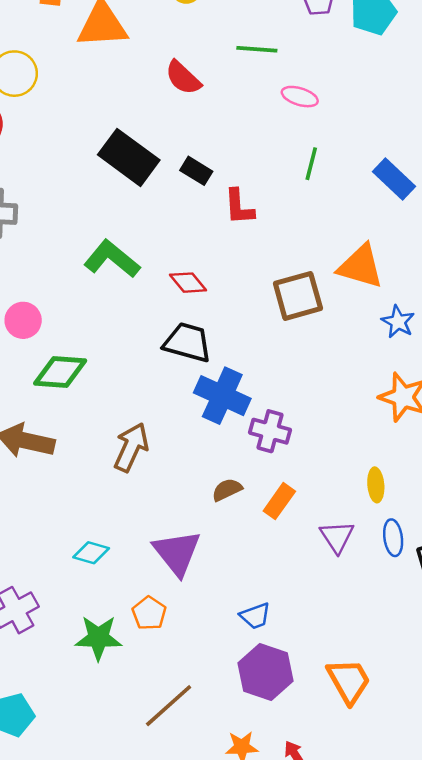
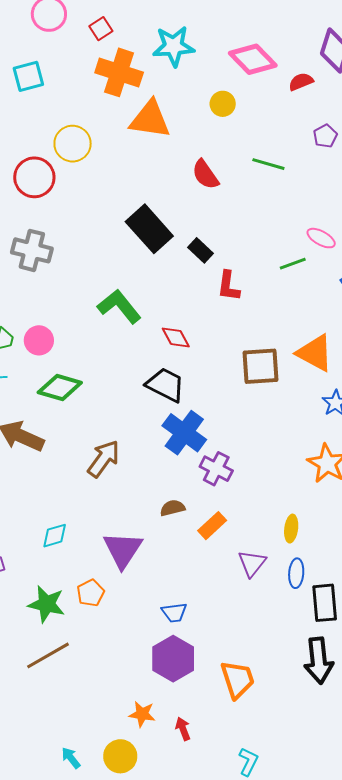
pink ellipse: (300, 97) -> (321, 238), moved
green line: (311, 164) -> (293, 264), turned 44
cyan diamond: (91, 553) -> (55, 536), turned -44
brown line: (169, 706) -> (48, 655), moved

